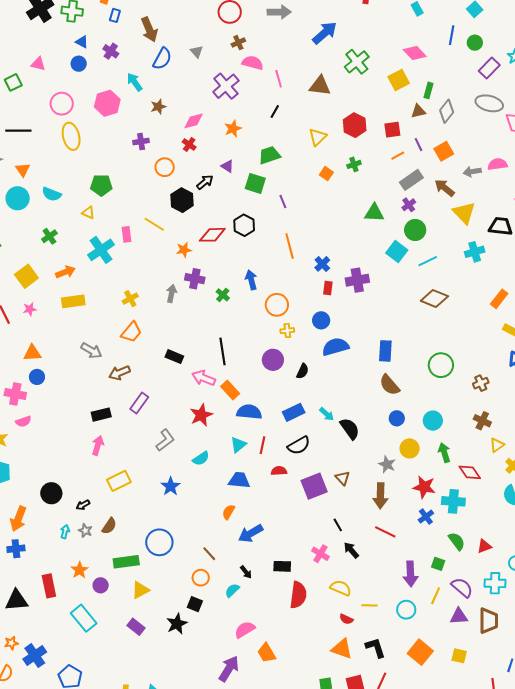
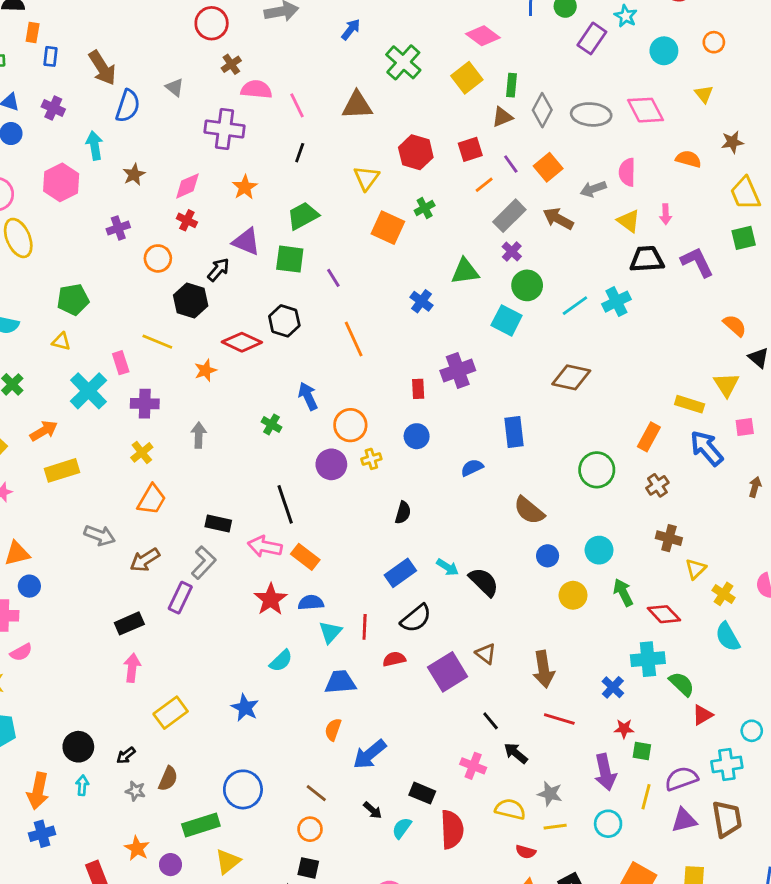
blue arrow: (325, 33) -> (351, 29), size x0.6
cyan arrow: (135, 82) -> (94, 146), turned 36
purple cross: (226, 86) -> (225, 129), turned -32
gray ellipse: (489, 103) -> (591, 114), moved
pink semicircle: (498, 164) -> (627, 172), turned -72
purple triangle: (227, 166) -> (246, 242), size x1.5
orange square: (326, 174) -> (388, 228), size x1.6
yellow triangle: (464, 213) -> (629, 221), moved, size x0.7
red diamond: (212, 235) -> (242, 342), turned 36
cyan line: (428, 261) -> (575, 306), moved
blue cross: (322, 264) -> (421, 301), moved
purple cross: (195, 279) -> (145, 404), moved
orange rectangle: (499, 299) -> (649, 437), moved
blue semicircle: (335, 347) -> (472, 468), moved, size x0.6
blue rectangle: (385, 351) -> (514, 432), moved
purple circle: (273, 360) -> (331, 464), moved
blue semicircle: (249, 412) -> (311, 603), moved, size x0.7
gray L-shape: (165, 440) -> (204, 563), moved
gray star: (387, 464) -> (550, 794), moved
red star: (424, 487) -> (624, 729), moved, size x0.6
cyan arrow: (65, 532) -> (82, 785), moved
green semicircle: (457, 541) -> (682, 684), moved
black rectangle: (282, 566) -> (422, 793), turned 30
purple semicircle: (462, 588) -> (681, 779), turned -50
cyan semicircle: (232, 590) -> (402, 828), moved

